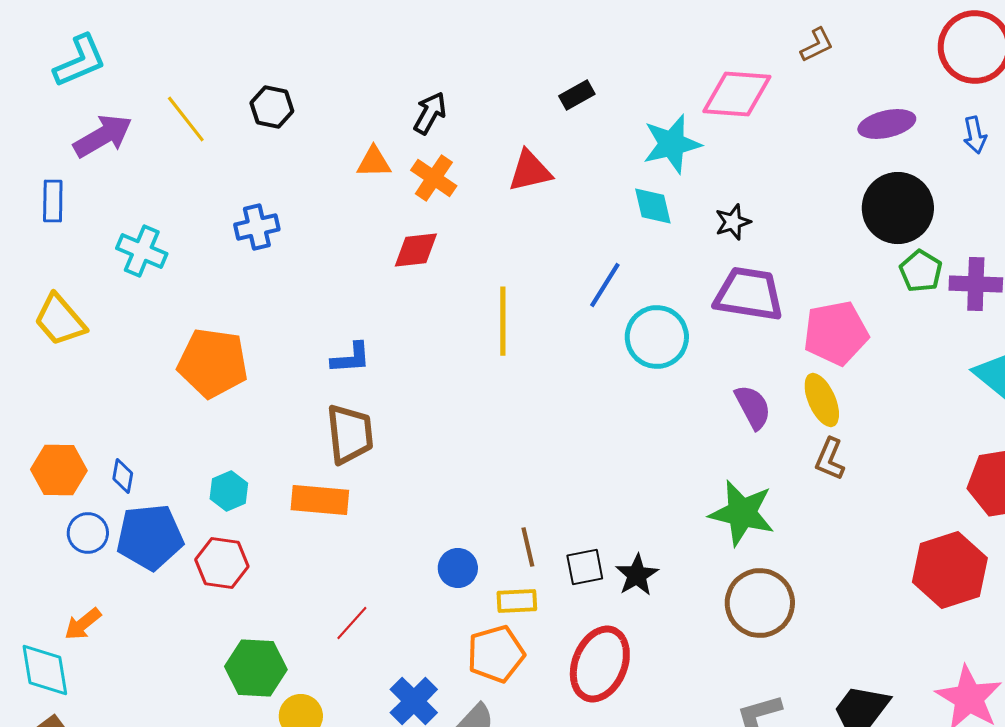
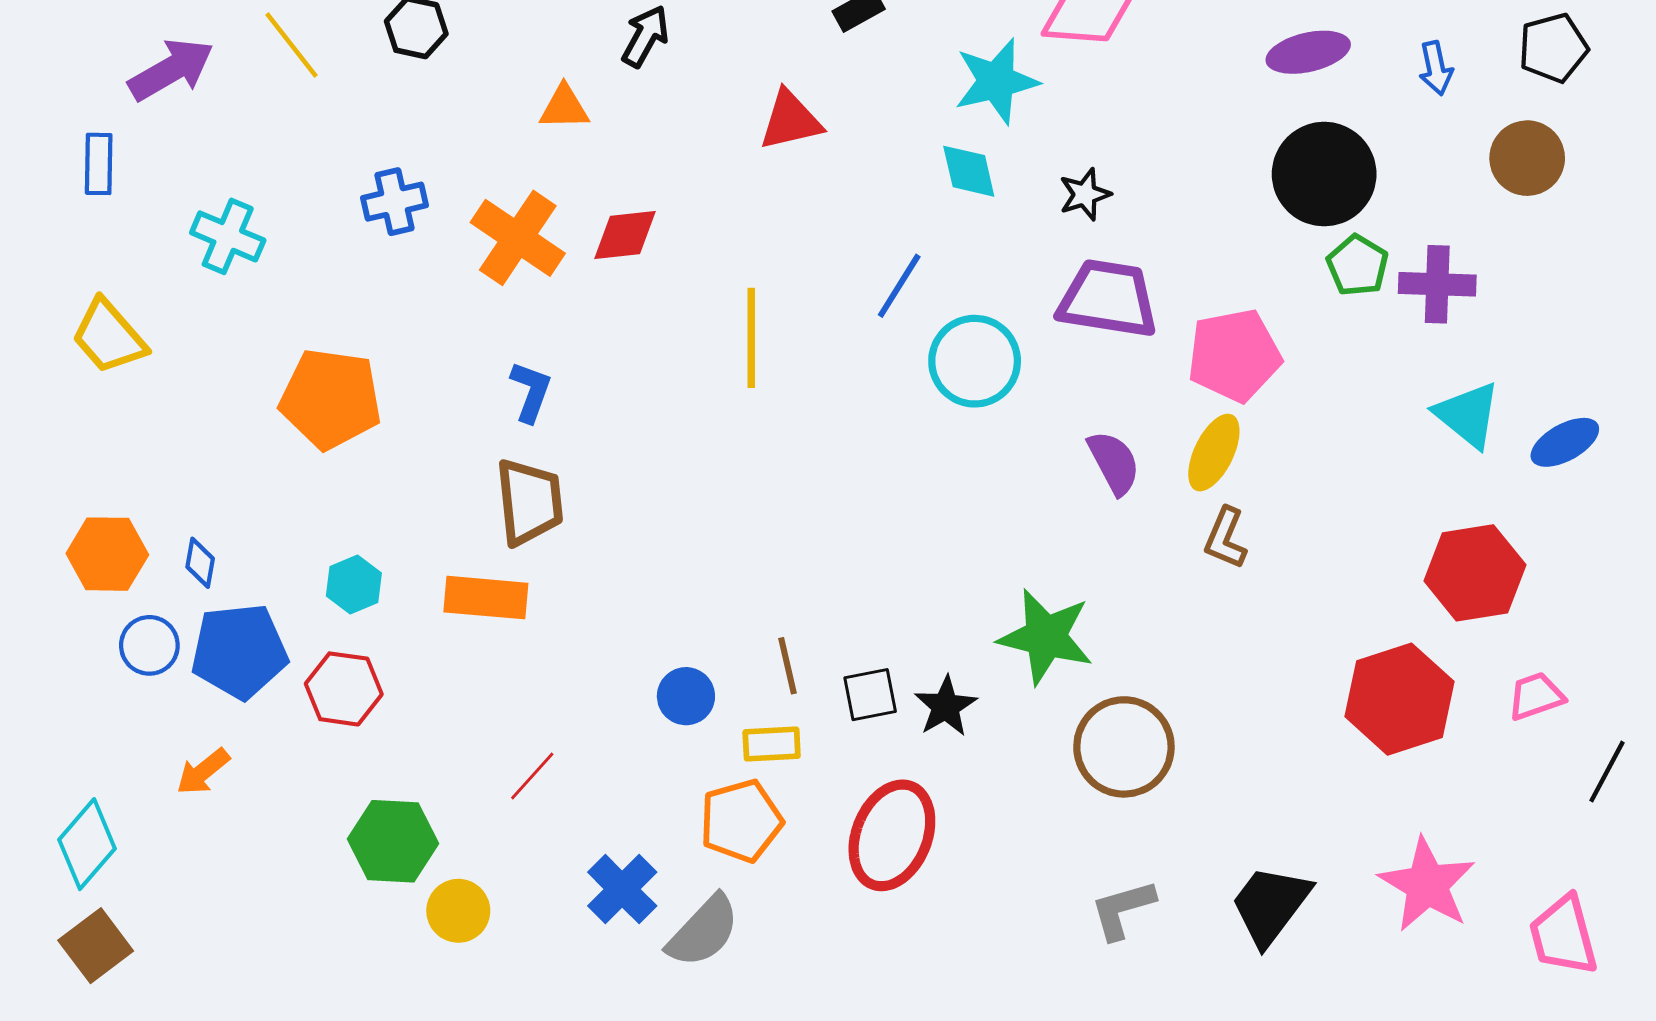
orange cross: (434, 178) -> (518, 238), moved, size x1.4
blue L-shape: (351, 358) -> (531, 392), turned -66
yellow ellipse: (822, 400) -> (1214, 453), turned 50
green star: (742, 513) -> (1046, 637), moved
orange arrow: (83, 624) -> (203, 772), moved
cyan diamond: (45, 670) -> (87, 844), turned 50

